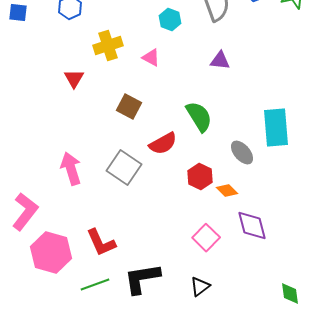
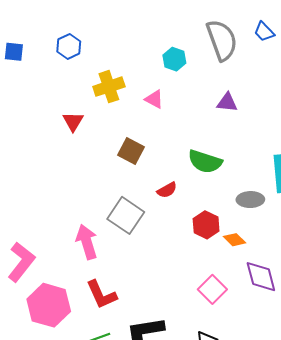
green semicircle: (199, 116) -> (205, 162), turned 140
red semicircle: (163, 144) -> (167, 190), size x0.7
gray ellipse: (242, 152) -> (250, 200), turned -50
pink arrow: (71, 168) -> (87, 242), moved

